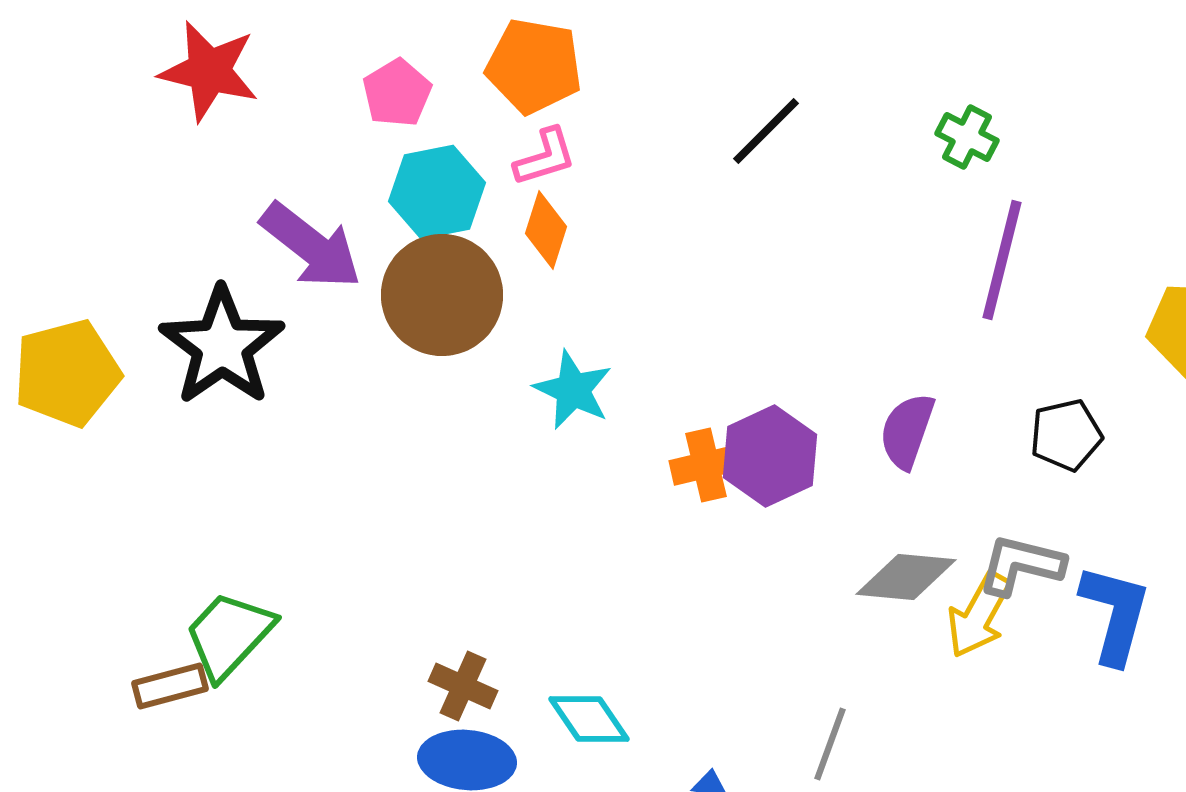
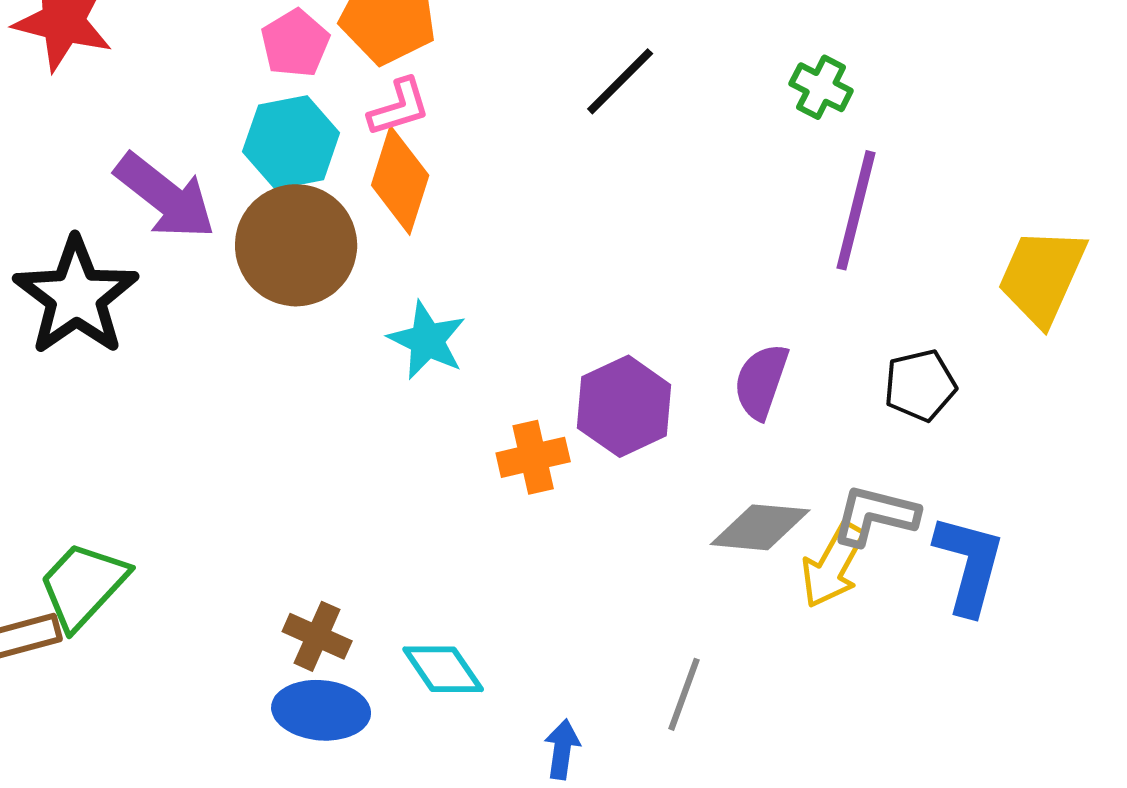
pink pentagon: (397, 93) -> (295, 43), moved
orange diamond: (546, 230) -> (400, 180), size x1.4
orange cross: (706, 465) -> (533, 457), moved

